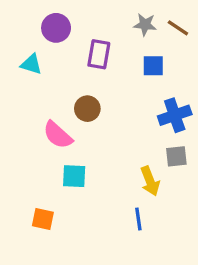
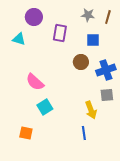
brown line: (178, 28) -> (108, 17), turned 72
brown circle: (87, 109) -> (81, 62), moved
cyan square: (74, 176) -> (45, 107), turned -35

